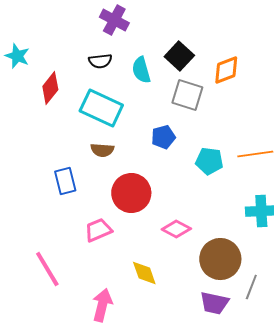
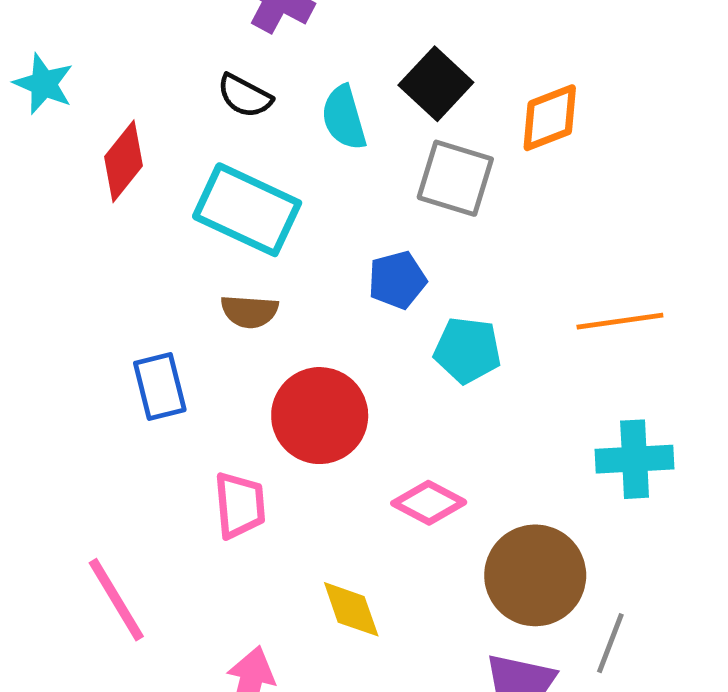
black semicircle: (100, 61) -> (245, 96), turned 35
cyan pentagon: (209, 161) -> (467, 350), moved
pink trapezoid: (98, 230) -> (240, 505), turned 108

